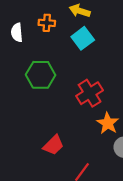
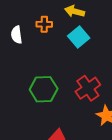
green hexagon: (41, 75) -> (44, 89), moved

